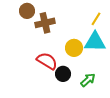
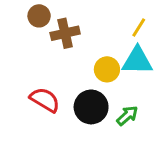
red semicircle: (47, 61) -> (45, 100), moved
black circle: (63, 74) -> (91, 107), size x1.5

